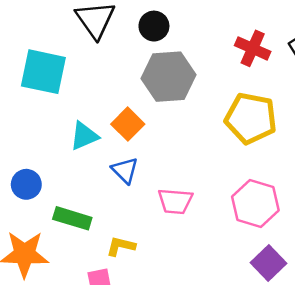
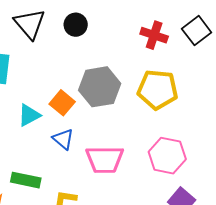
gray hexagon: (168, 77) -> (100, 87), moved
pink trapezoid: (175, 201) -> (105, 159), size x1.4

